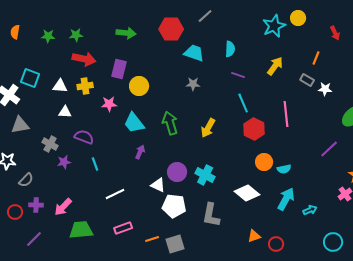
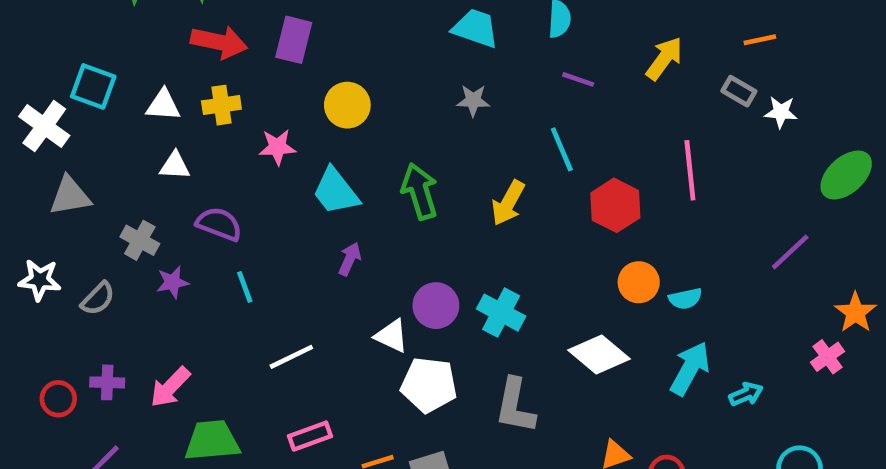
orange line: (316, 58) -> (760, 40), turned 56
purple rectangle: (119, 69) -> (294, 40), moved
cyan line: (243, 103) -> (562, 149), moved
gray semicircle: (26, 180) -> (98, 299), moved

